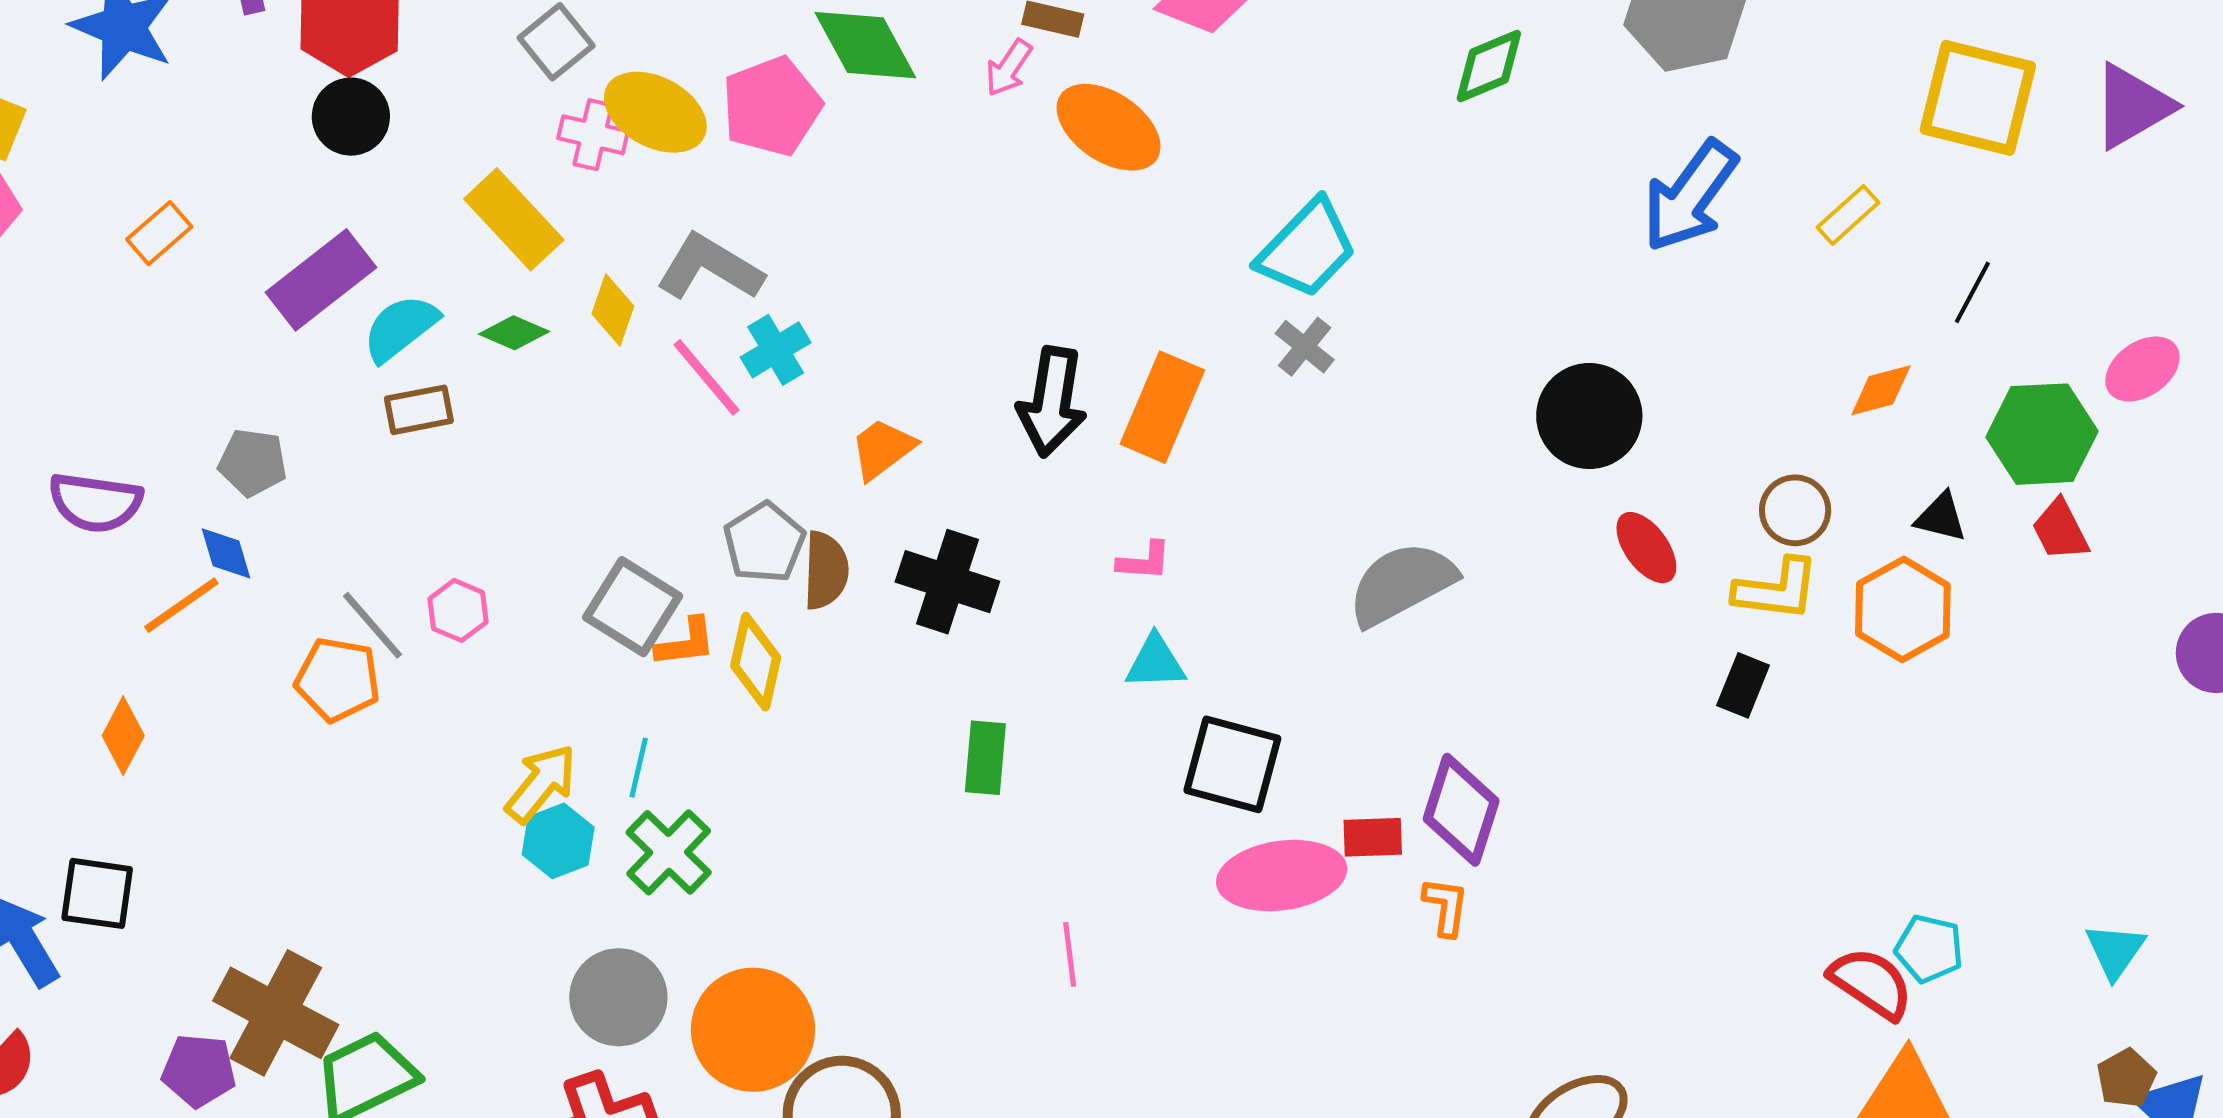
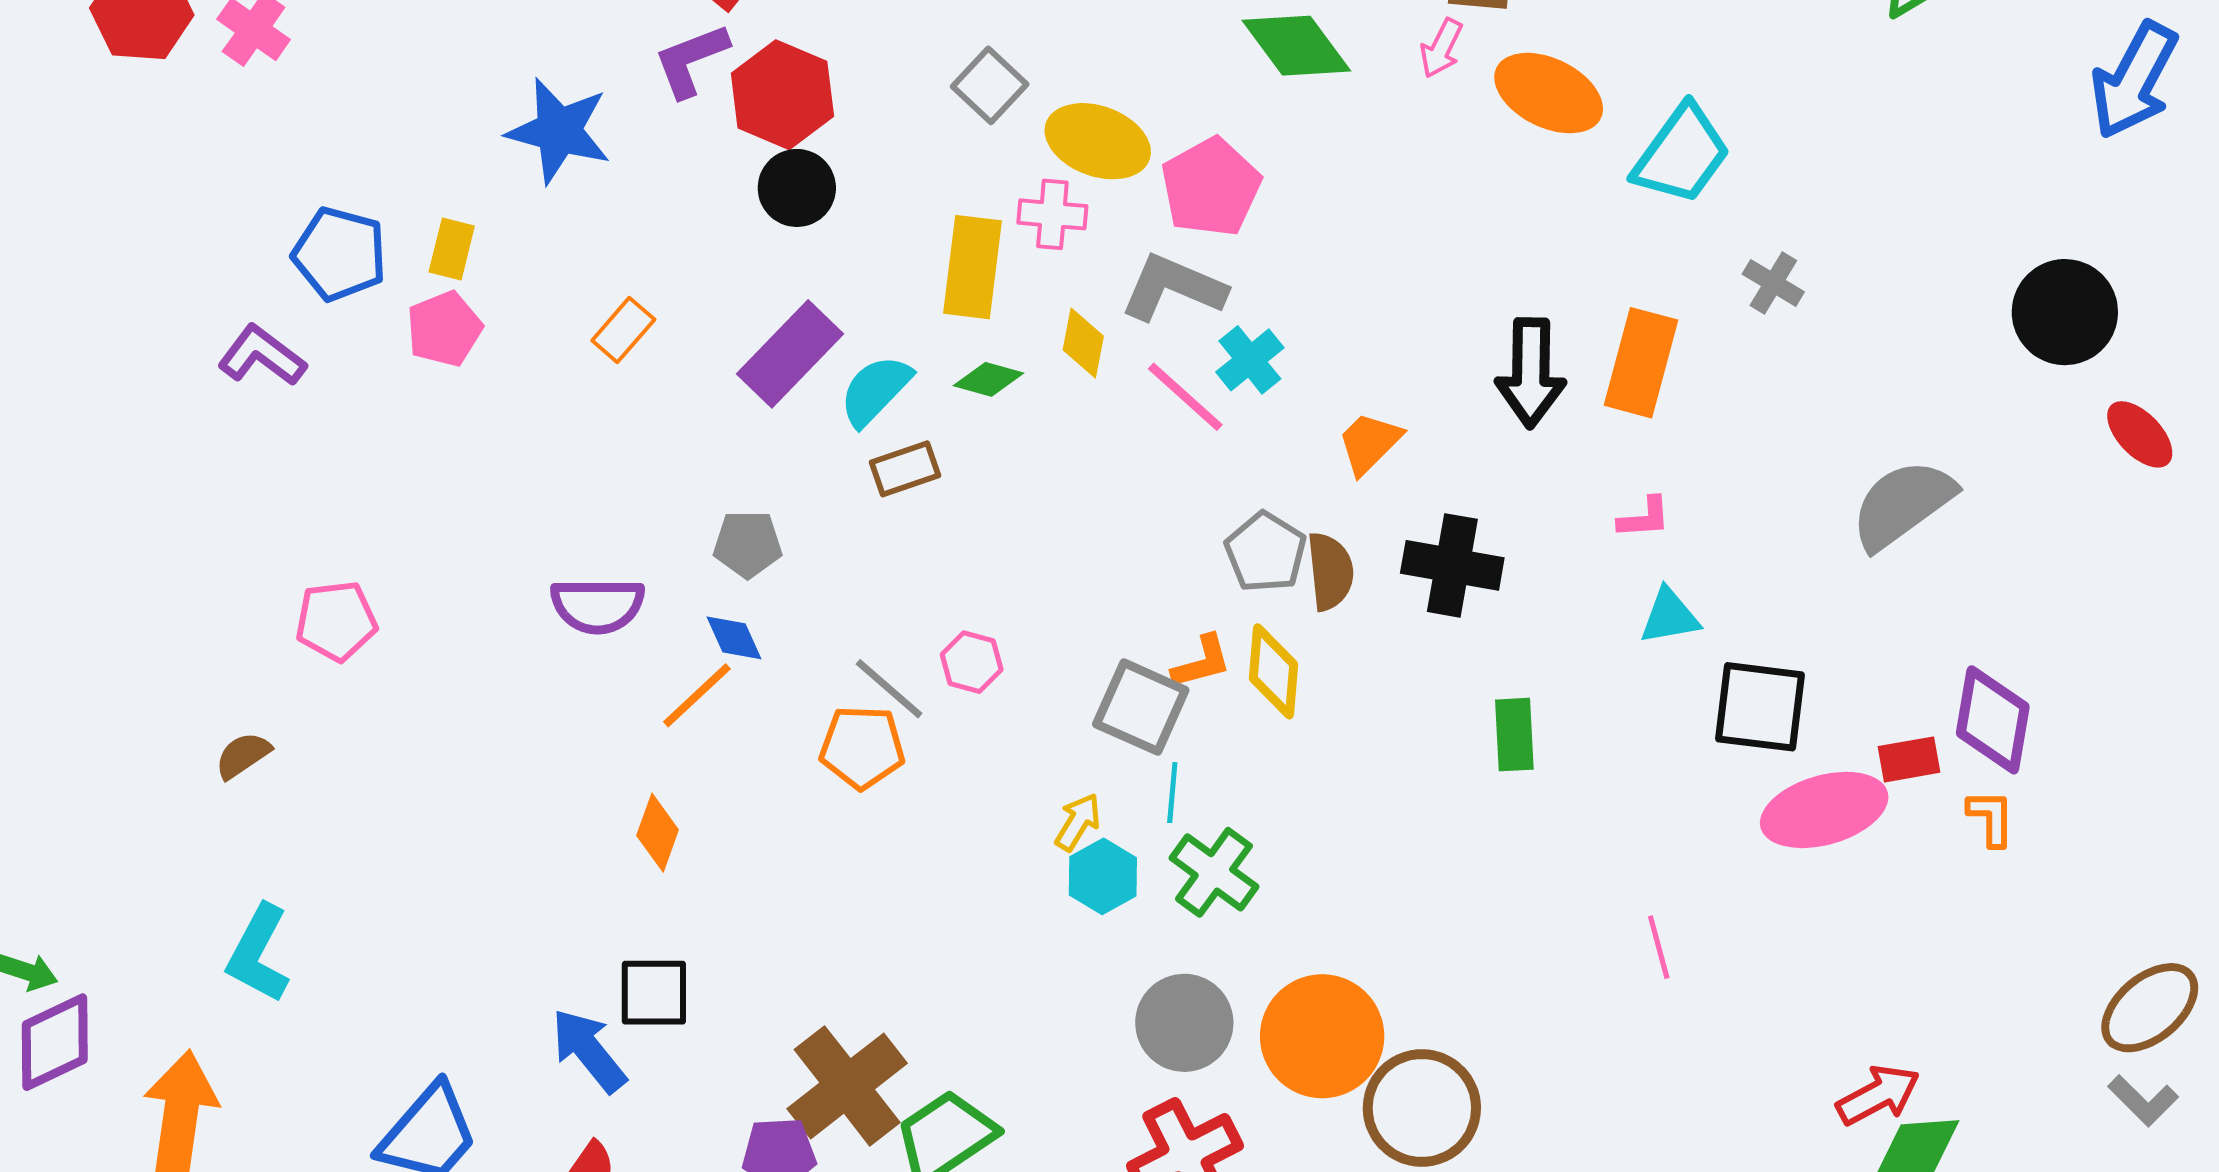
pink pentagon: (772, 106) -> (1211, 187), moved
pink cross: (593, 135) -> (1052, 214), moved
yellow rectangle: (514, 219) -> (972, 267), turned 58
cyan trapezoid: (1307, 249) -> (1682, 154), moved
gray square: (633, 607) -> (1141, 707), moved
yellow arrow: (541, 784) -> (1078, 822), size x0.7
pink line: (1070, 954) -> (1659, 947), moved
brown cross: (276, 1013) -> (847, 1086), turned 32

